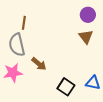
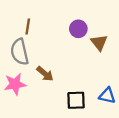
purple circle: (88, 15) -> (78, 29), moved
black square: (66, 87) -> (76, 100), turned -36

